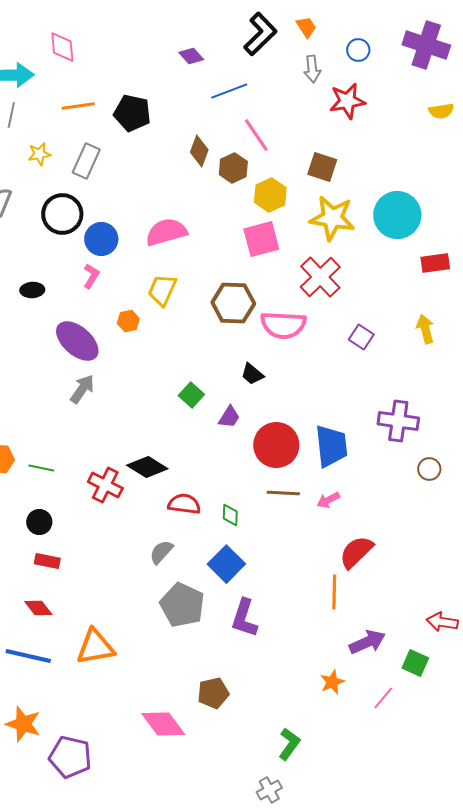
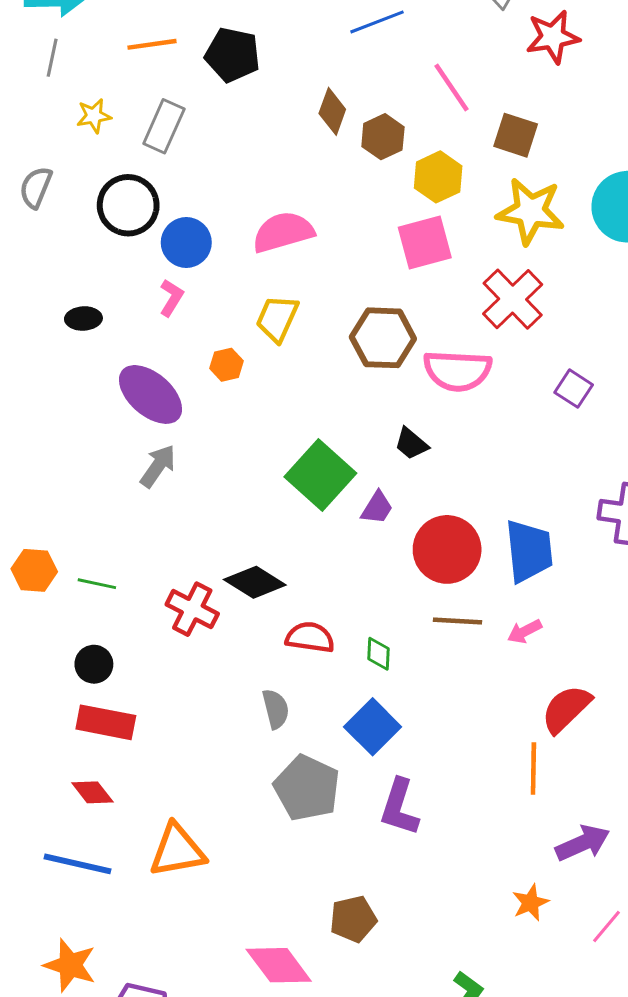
pink line: (256, 135) -> (452, 88), moved
green square: (191, 395) -> (320, 475), size x1.8
gray semicircle: (161, 552) -> (276, 709), turned 124
red rectangle: (47, 561) -> (106, 722), size x1.5

